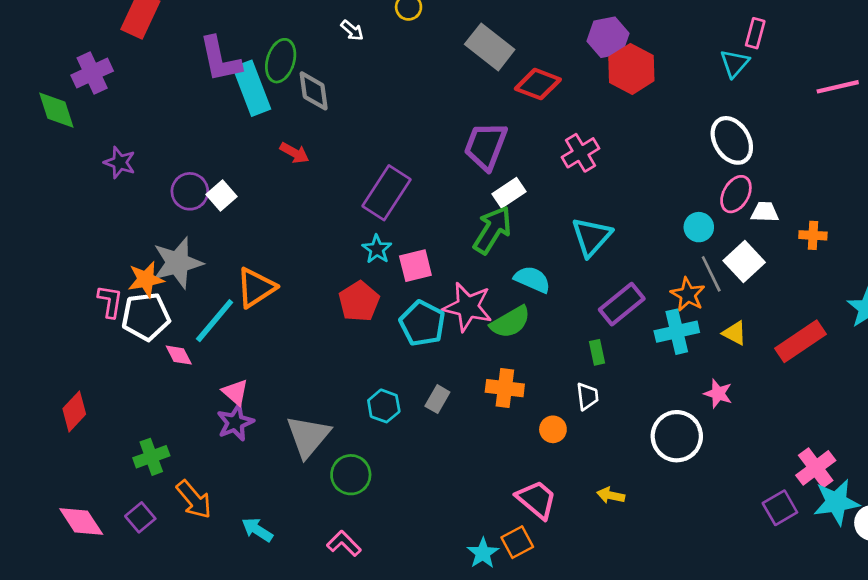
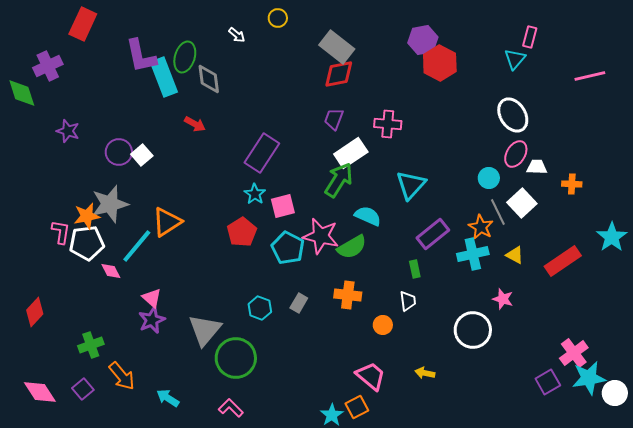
red diamond: (538, 84) -> (339, 74), moved, turned -32
purple trapezoid: (486, 146) -> (334, 119), size x0.6
pink cross: (581, 153) -> (388, 124), moved, turned 36
white rectangle: (509, 193) -> (351, 153), size x1.4
green circle: (351, 475) -> (236, 358), size x1.4

